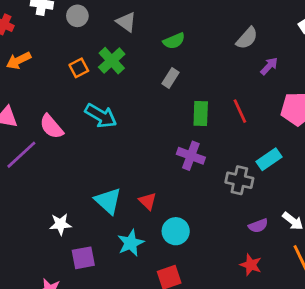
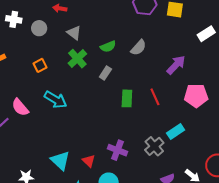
gray semicircle: (247, 38) -> (138, 48), moved
green cross: (112, 61) -> (77, 59), moved
purple arrow: (269, 66) -> (176, 65), size x1.5
purple cross: (191, 156) -> (117, 150), moved
gray cross: (239, 180) -> (154, 146), turned 36

